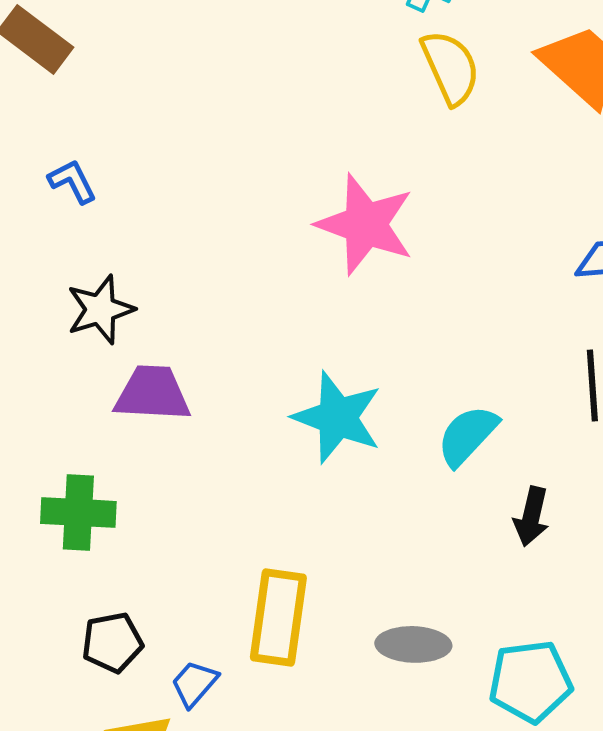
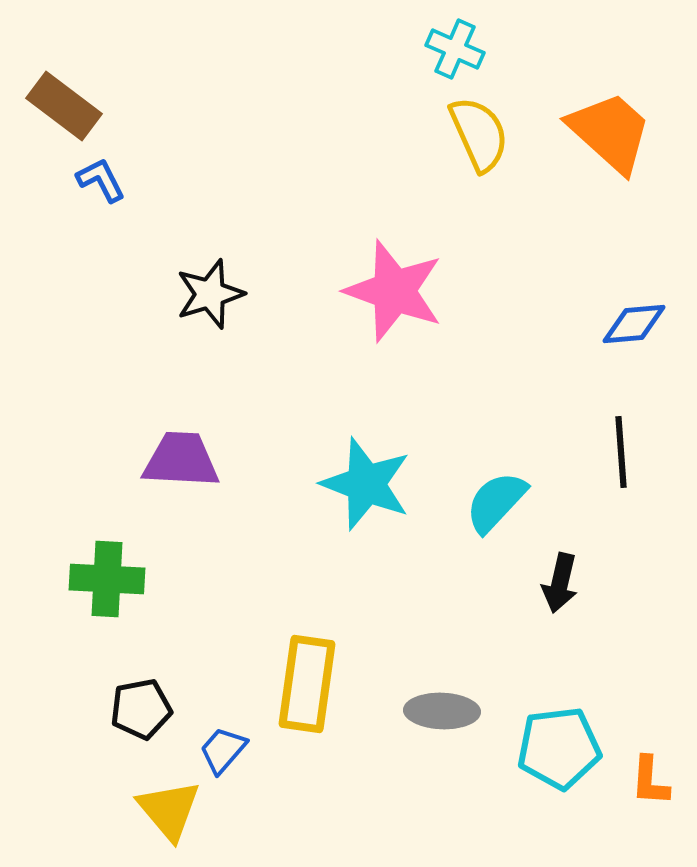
blue L-shape: (72, 181) -> (101, 180), moved
black star: (100, 309) -> (210, 294), moved

